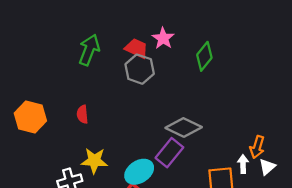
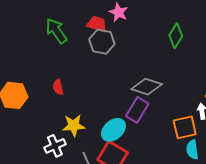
green arrow: (89, 50) -> (56, 31), turned -48
green diamond: (204, 56) -> (176, 36), moved

